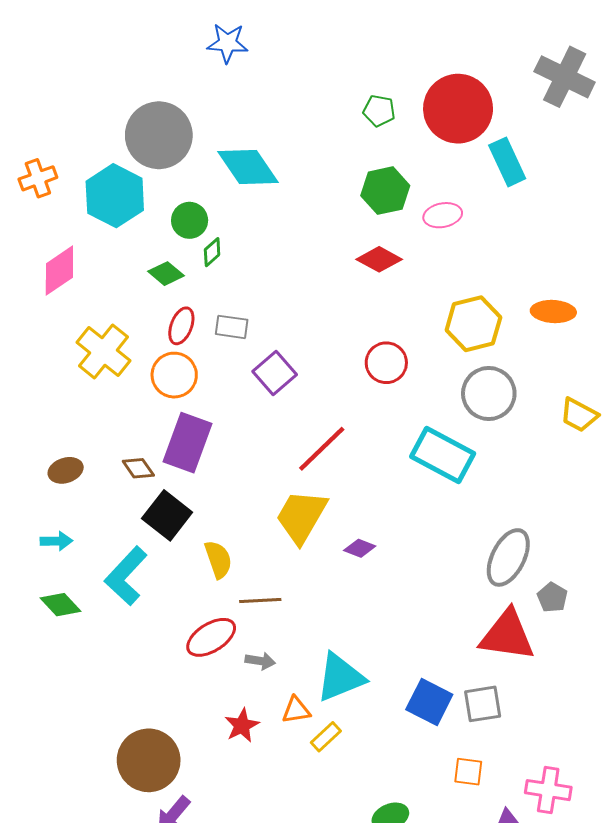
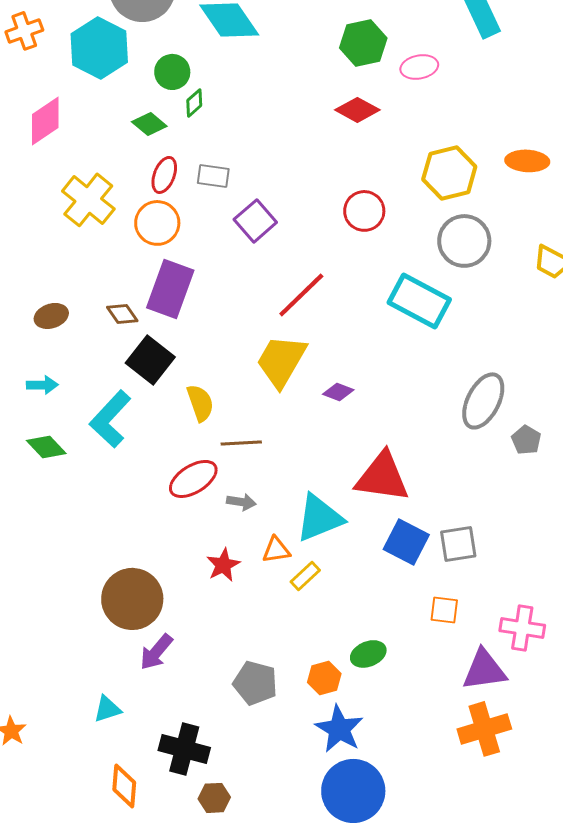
red triangle: (507, 635) -> (382, 477), moved

